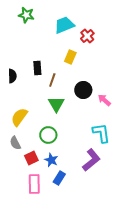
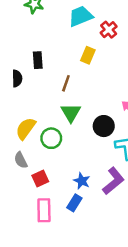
black rectangle: (37, 68) -> (38, 60), moved
black circle: (83, 90) -> (104, 126), moved
green circle: (48, 135) -> (51, 138), moved
blue star: (51, 160) -> (82, 181), moved

